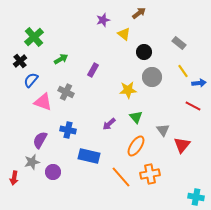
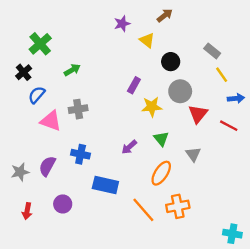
purple rectangle: (93, 70) -> (134, 85), moved
yellow line: (183, 71) -> (222, 75), moved
gray cross: (66, 92) -> (78, 109), turned -35
red triangle: (182, 145) -> (198, 114), moved
gray star: (32, 162) -> (20, 172), moved
red arrow: (14, 178) -> (27, 211), moved

